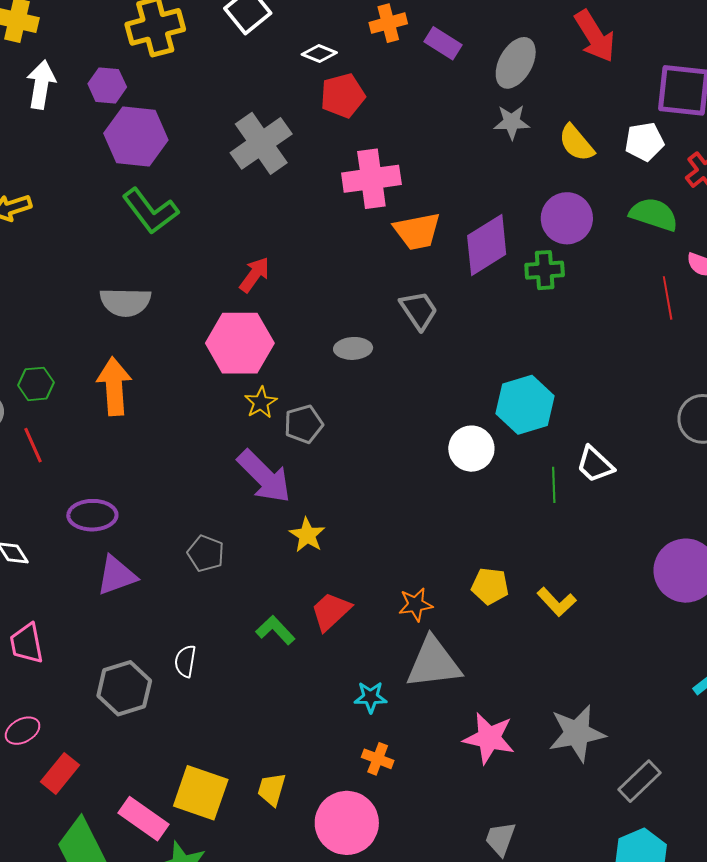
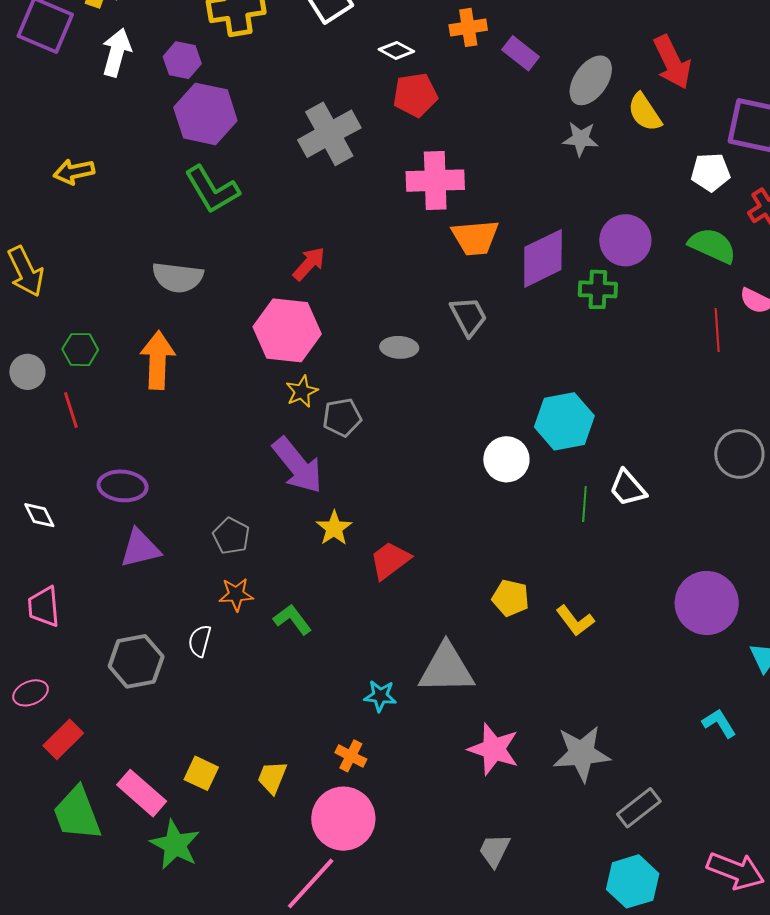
yellow semicircle: (576, 143) -> (645, 112), moved
orange star: (416, 604) -> (236, 594), moved
red trapezoid: (331, 611) -> (390, 560), moved
orange cross: (378, 759) -> (351, 756), moved
yellow square: (201, 793) -> (201, 773), size x0.6

